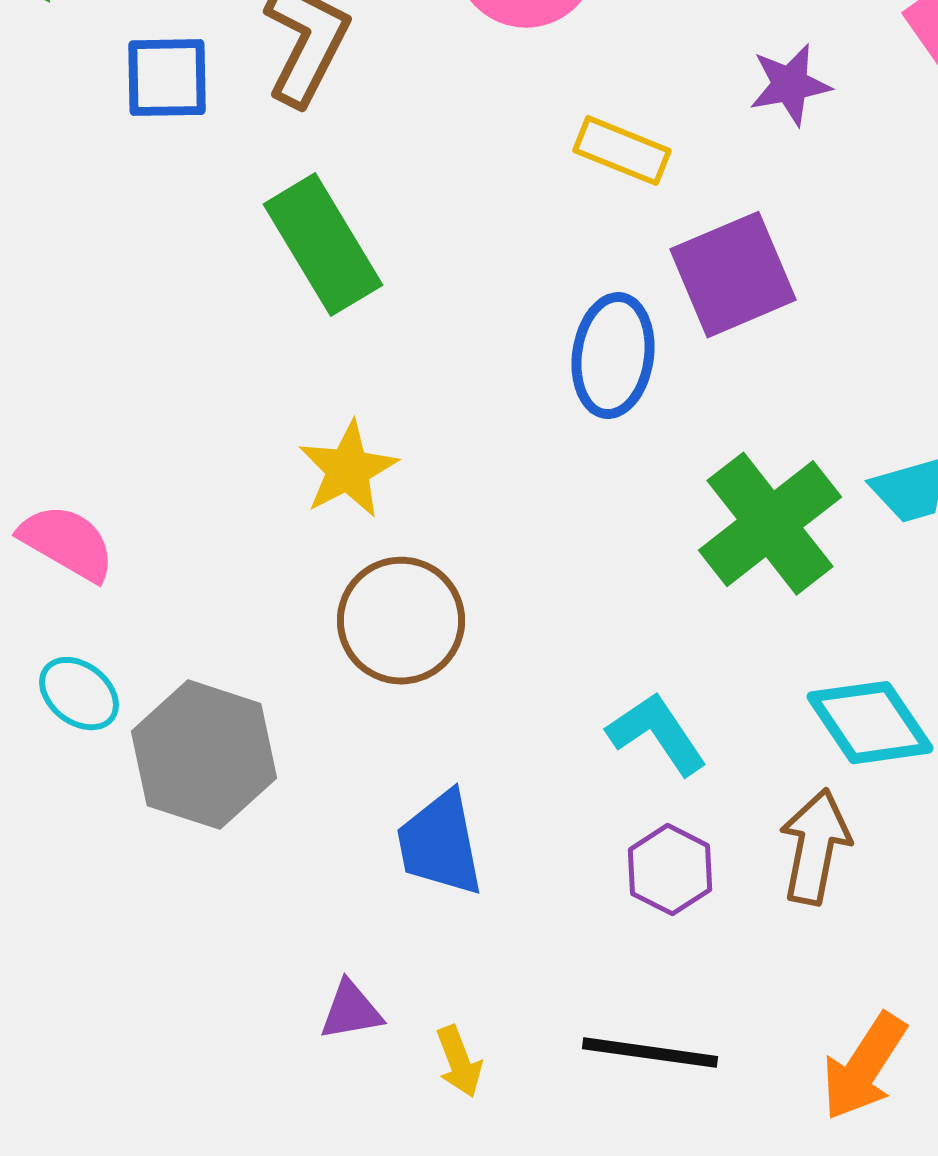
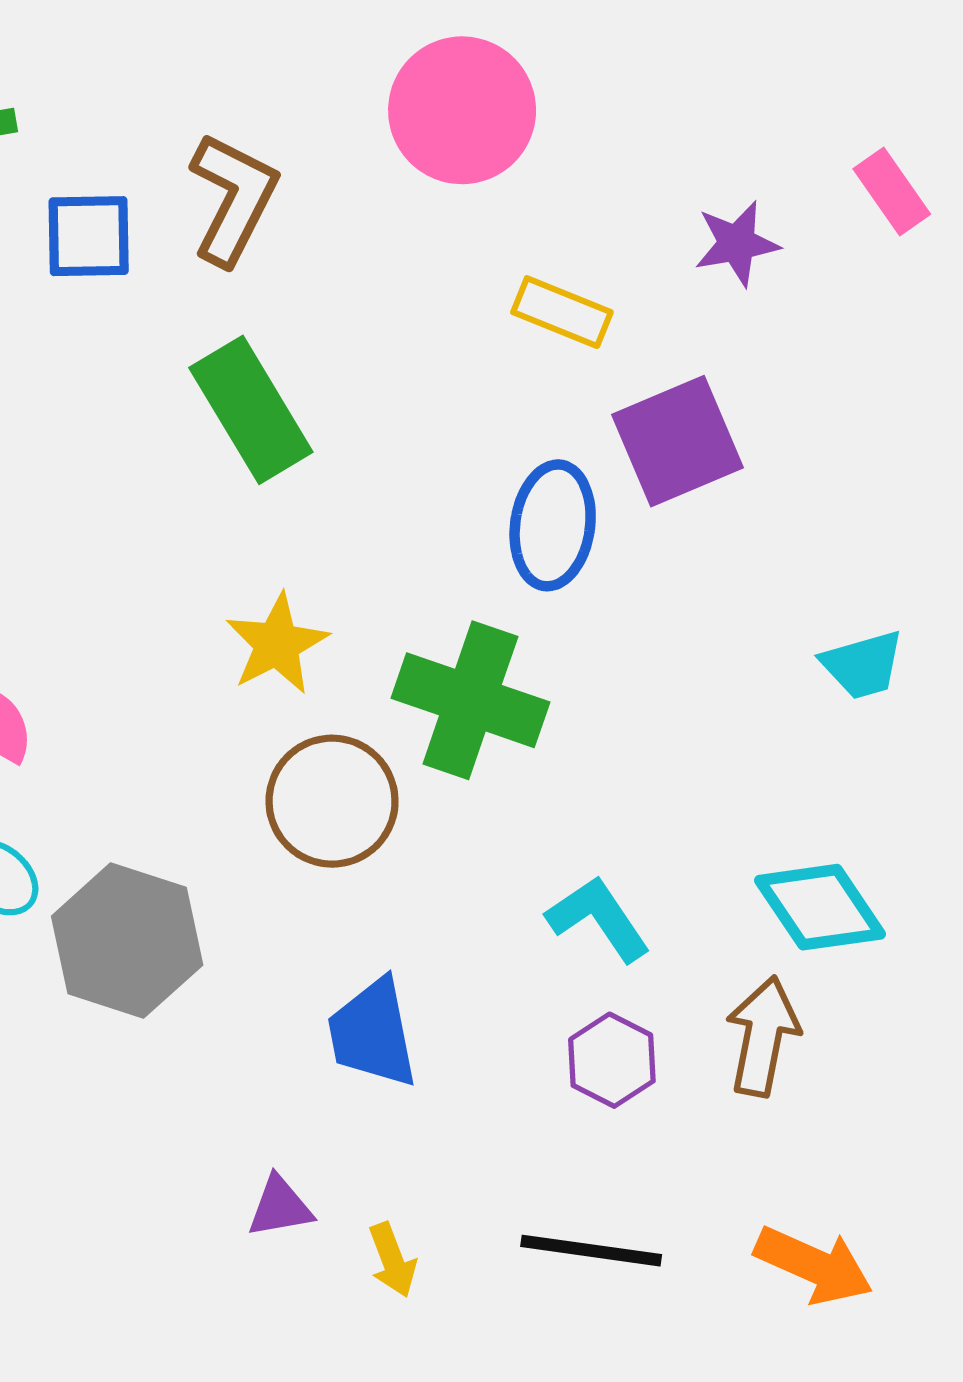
green cross: (770, 524) -> (470, 700), moved, turned -33
orange arrow: (864, 1067) -> (814, 1265), turned -99

